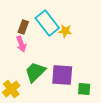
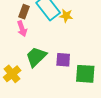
purple square: (62, 75) -> (63, 60), size x0.7
green square: (84, 89) -> (85, 74), size x1.5

